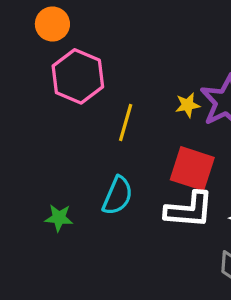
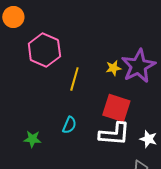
orange circle: (52, 24) -> (13, 17), moved
cyan semicircle: (118, 196) -> (69, 125), size x0.7

